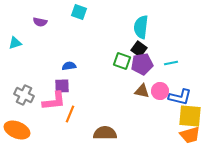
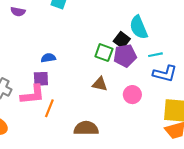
cyan semicircle: (141, 27) -> (139, 27), moved, turned -30
brown triangle: (142, 91) -> (100, 84), moved
pink circle: (160, 91) -> (132, 95), moved
blue L-shape: (180, 97) -> (165, 74), moved

